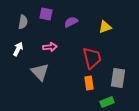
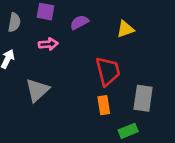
pink arrow: (50, 47) -> (48, 44), moved
gray triangle: (40, 72) -> (37, 90), turned 30

